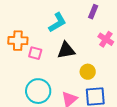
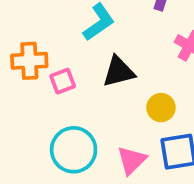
pink square: (35, 53) -> (63, 81), turned -32

